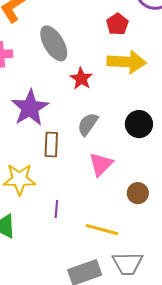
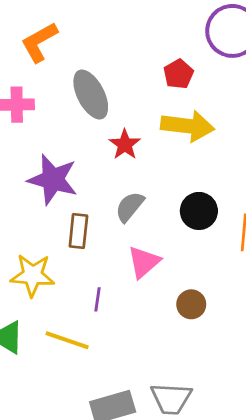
purple star: (30, 108) -> (53, 179), turned -30
purple line: (56, 209) -> (98, 299), moved
yellow line: (102, 230) -> (67, 340), moved

